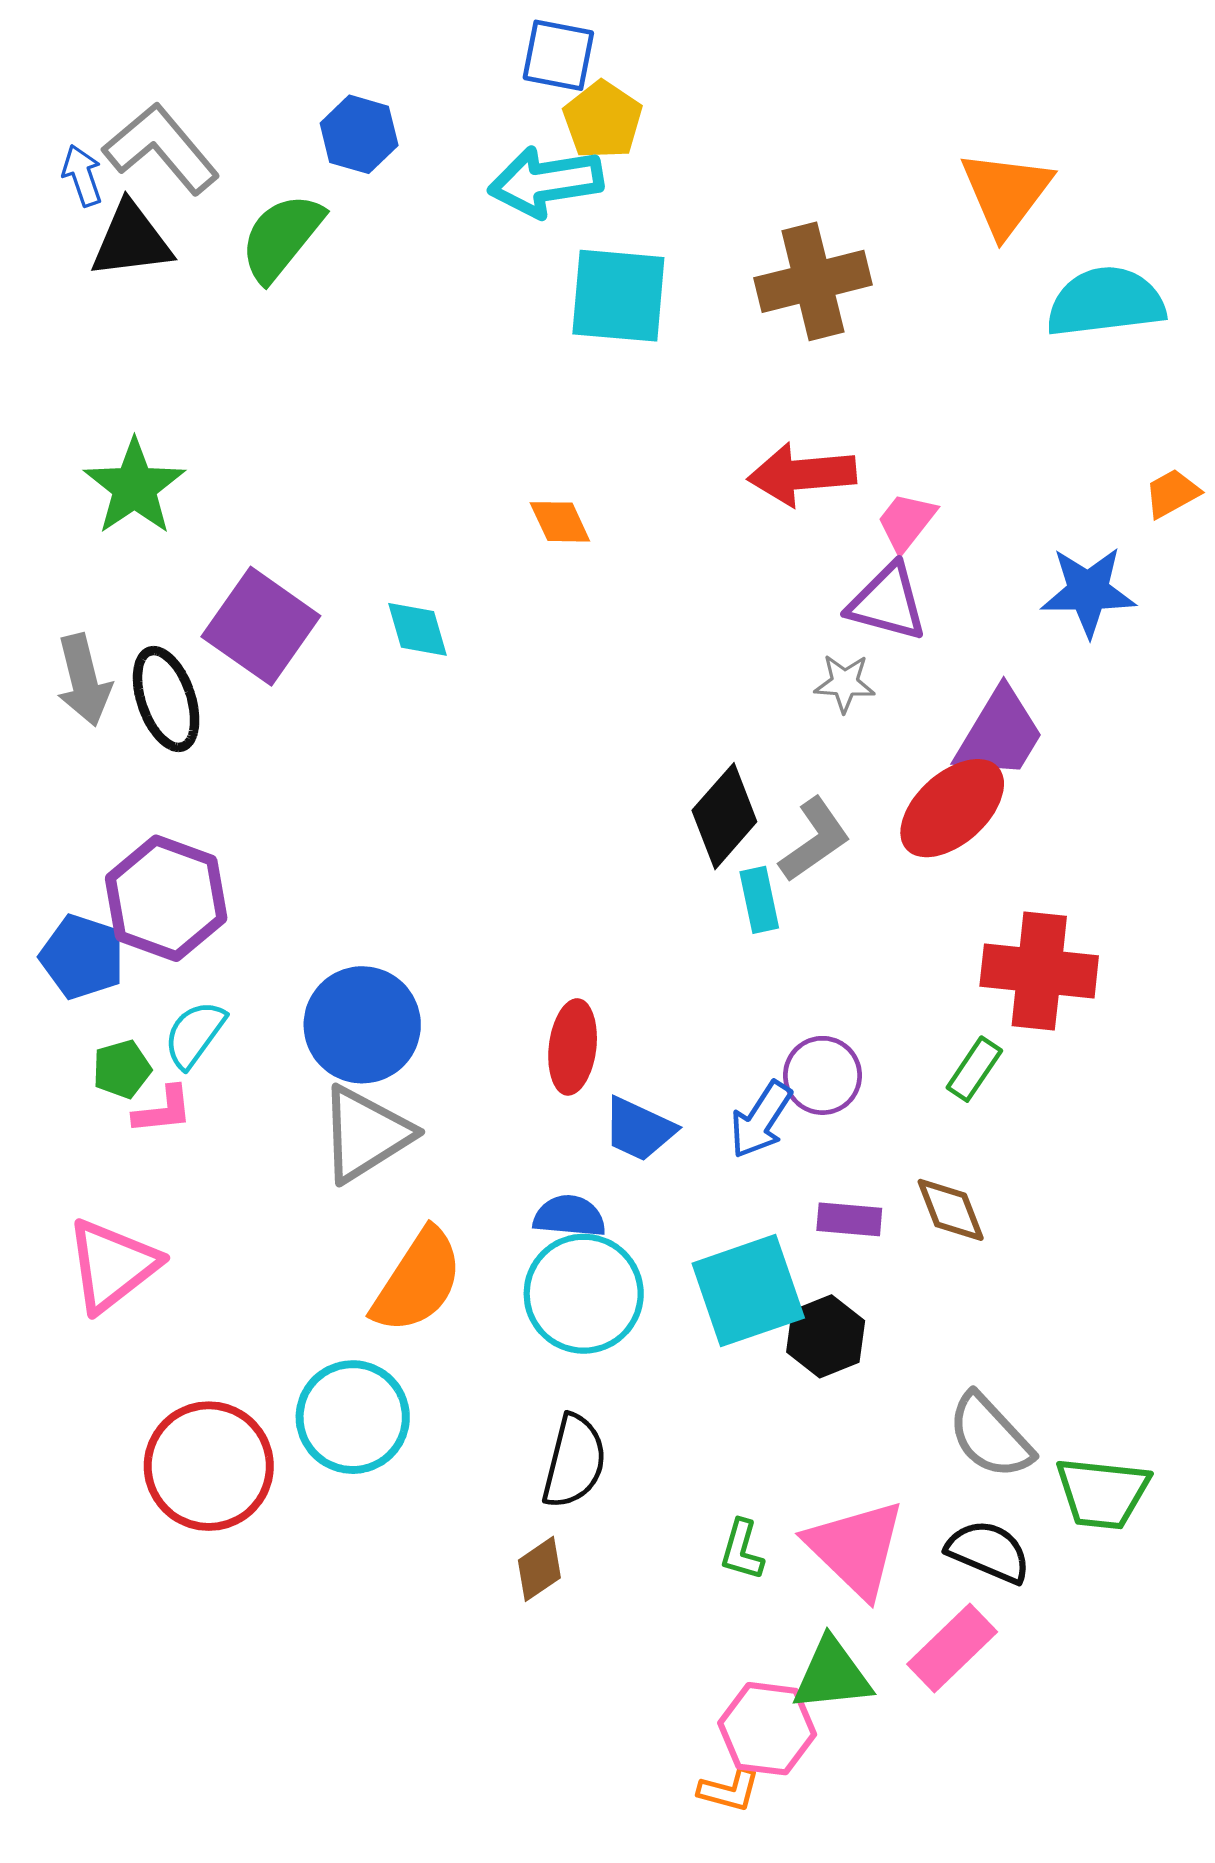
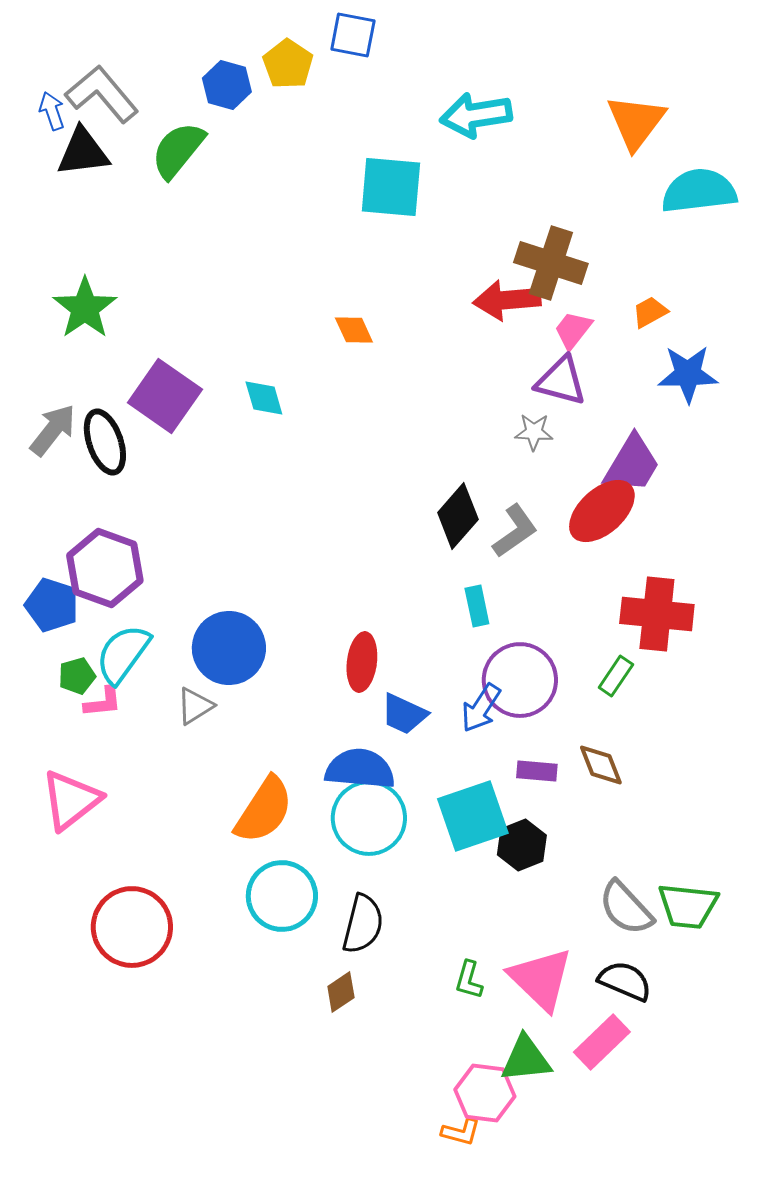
yellow pentagon: (603, 120) -> (288, 64), moved
cyan arrow: (546, 182) -> (476, 115), moved
brown cross: (813, 281) -> (551, 263), moved, turned 32
orange trapezoid: (1172, 493) -> (650, 312), moved
gray arrow: (84, 680) -> (53, 430), turned -128
cyan rectangle: (759, 900) -> (477, 606), moved
cyan semicircle: (195, 1034) -> (123, 654), size x1.4
purple circle: (822, 1075) -> (520, 680), size x1.5
gray triangle: (365, 1134) -> (195, 706), moved, size x0.6
blue semicircle: (569, 1216) -> (360, 769), size x1.5
cyan circle: (353, 1417) -> (282, 896), moved
green trapezoid: (1102, 1493) -> (688, 906), moved

